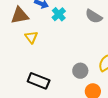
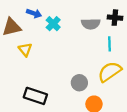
gray semicircle: (94, 16) -> (91, 24), turned -30

